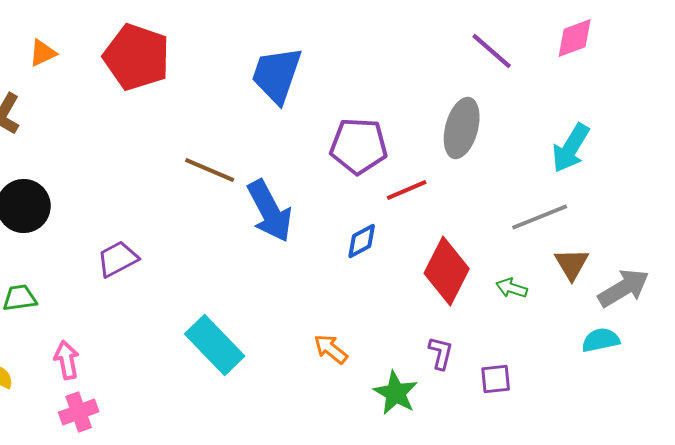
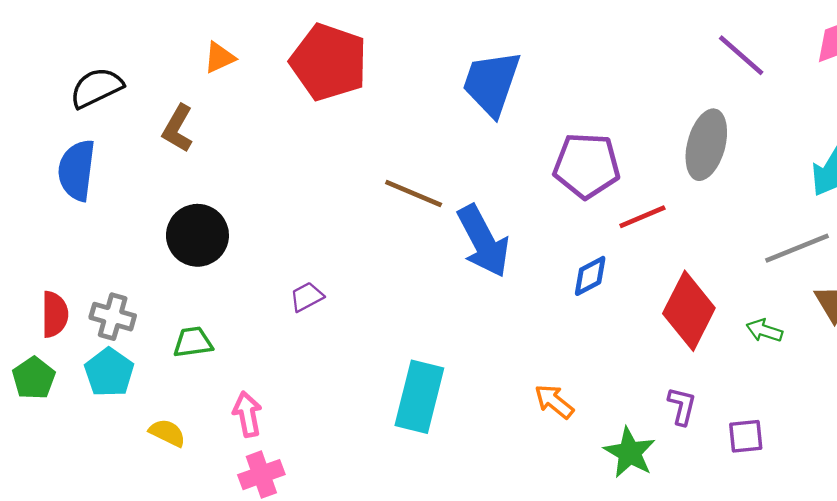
purple trapezoid: (118, 259) -> (307, 297), size x0.7
cyan rectangle: (215, 345) -> (419, 397), turned 58

